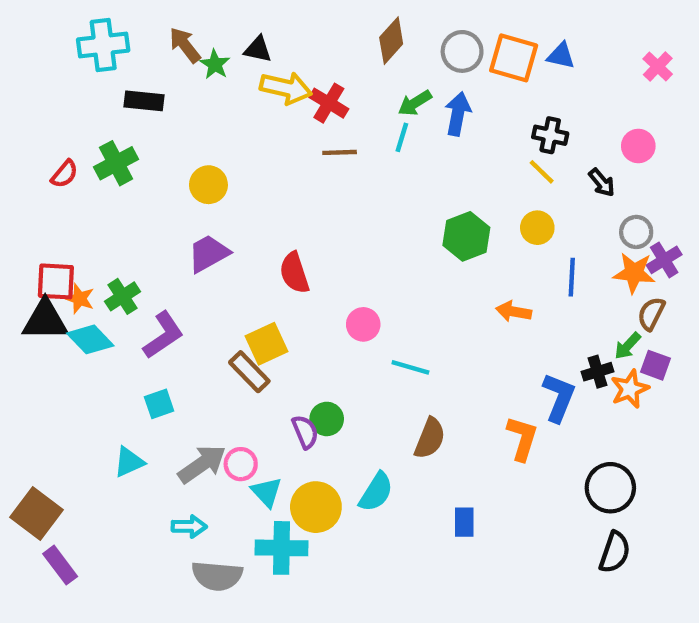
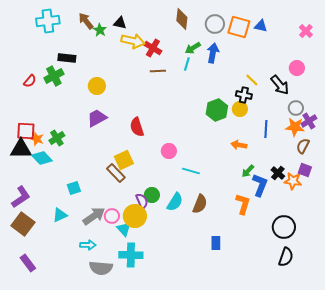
brown diamond: (391, 41) -> (182, 19), turned -35
black rectangle: (144, 101) -> (67, 58), moved
black cross: (550, 135) -> (244, 95), moved
black arrow: (602, 183) -> (280, 85), size x1.5
yellow circle: (537, 228) -> (240, 109), moved
purple L-shape: (163, 335) -> (21, 197), moved
green arrow: (628, 346) -> (248, 171), moved
black cross: (597, 372) -> (278, 173), turned -32
orange star: (630, 389) -> (293, 181), turned 30
cyan semicircle: (376, 492) -> (175, 202), moved
yellow circle: (316, 507) -> (135, 216), moved
brown square: (37, 514) -> (23, 224), moved

